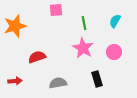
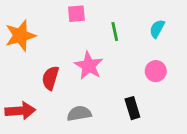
pink star: (83, 48) -> (89, 66), moved
red semicircle: (37, 57) -> (50, 78), turned -54
red arrow: (15, 81) -> (20, 111), size x1.5

